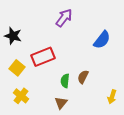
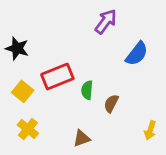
purple arrow: (64, 18) -> (106, 22), moved
green semicircle: (65, 81) -> (87, 90), moved
brown triangle: (61, 103) -> (82, 138), turned 32

